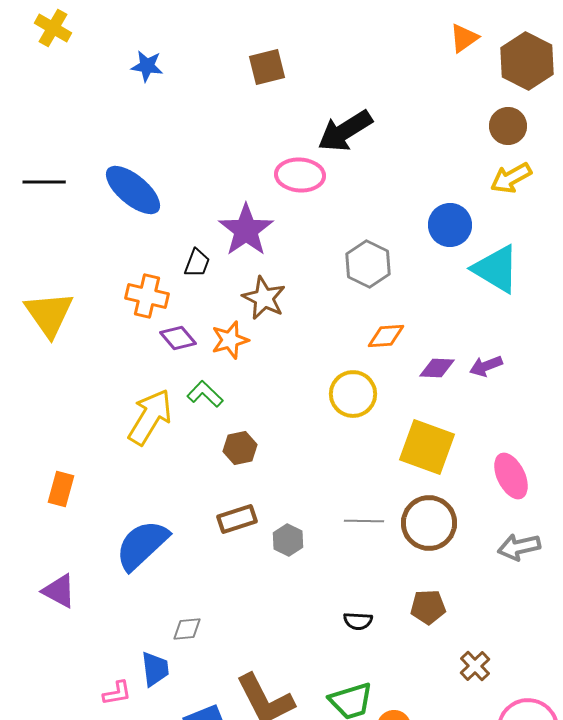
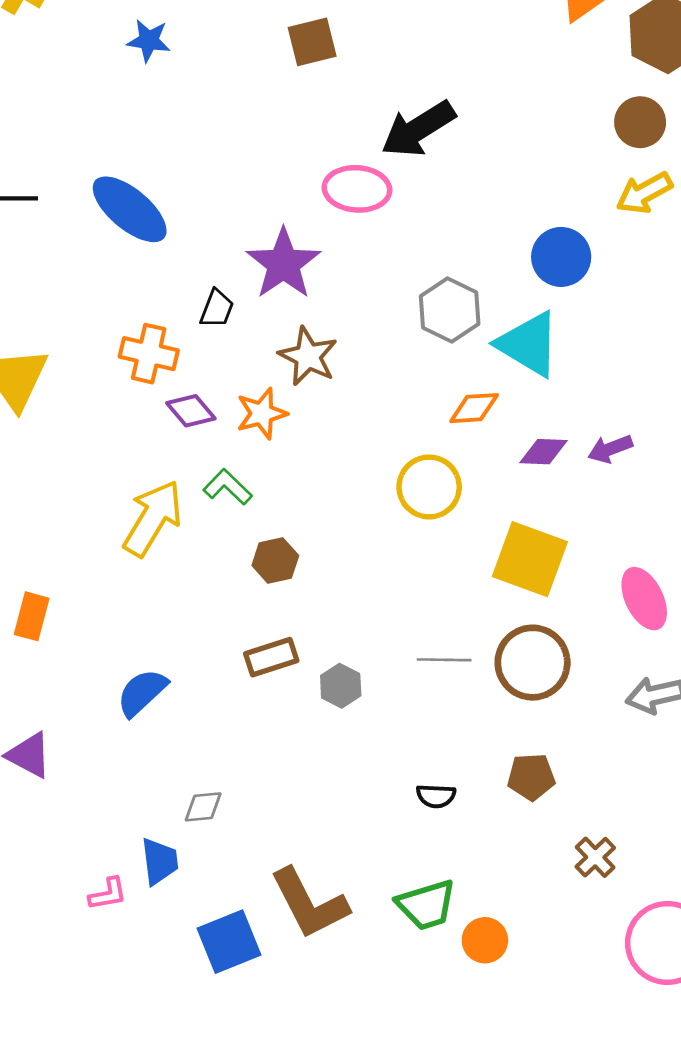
cyan triangle: (496, 269) -> (528, 344), moved
blue semicircle: (142, 545) -> (142, 693), size x0.7

